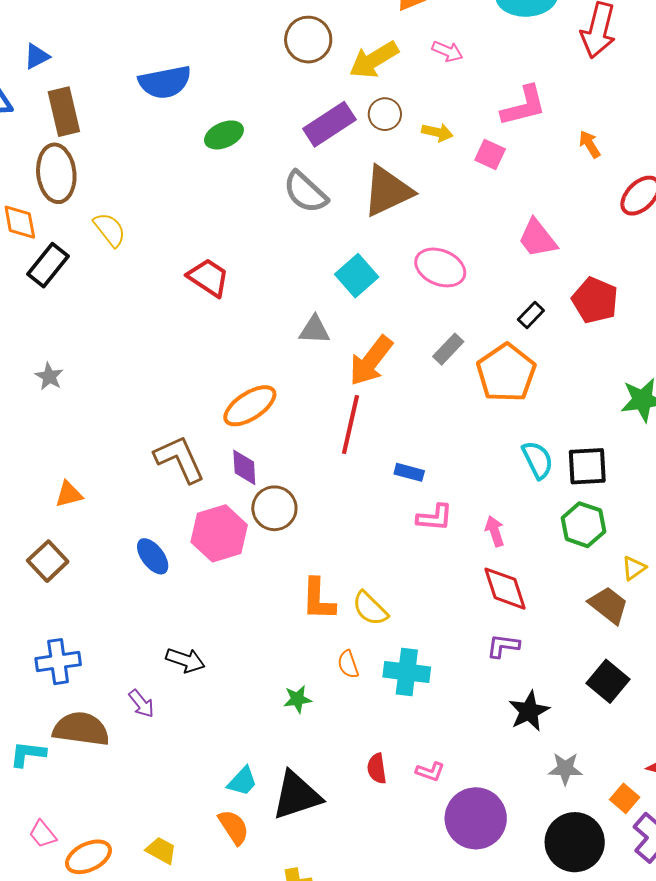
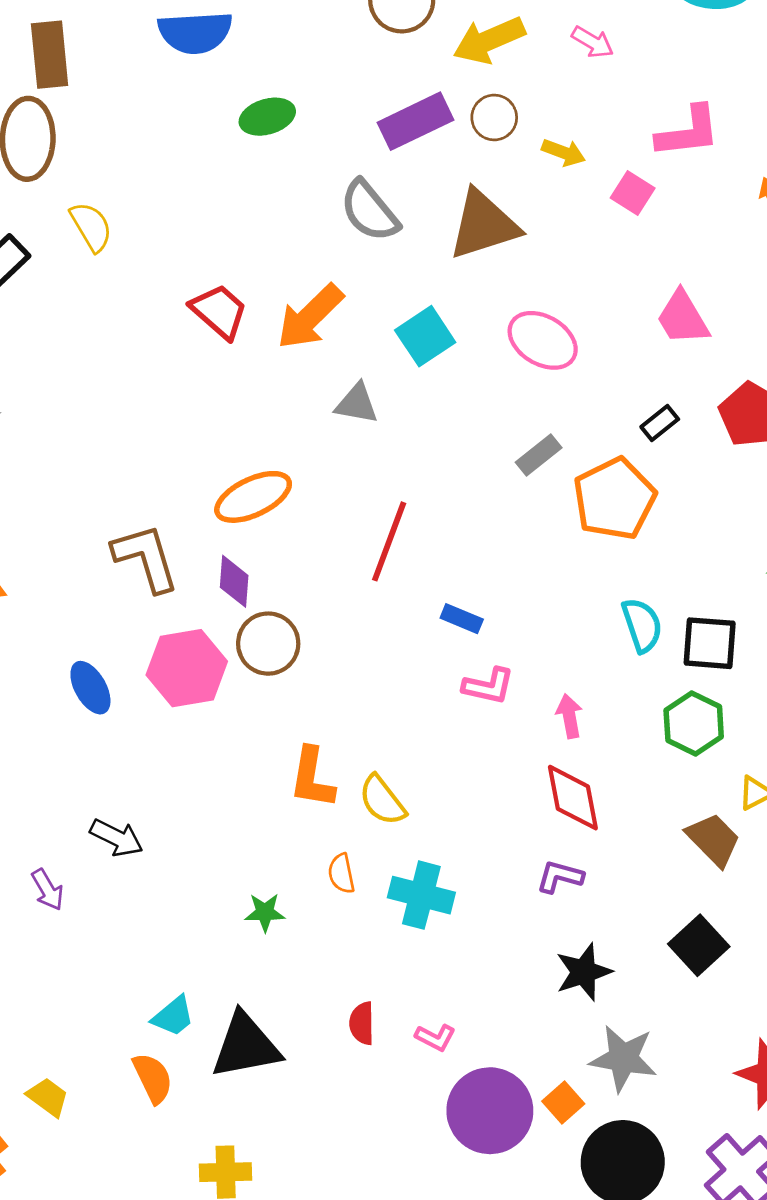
orange arrow: (371, 361) -> (310, 317), moved
gray star: (565, 769) -> (623, 1058), size x1.4
orange square: (625, 798) -> (563, 1102), moved

